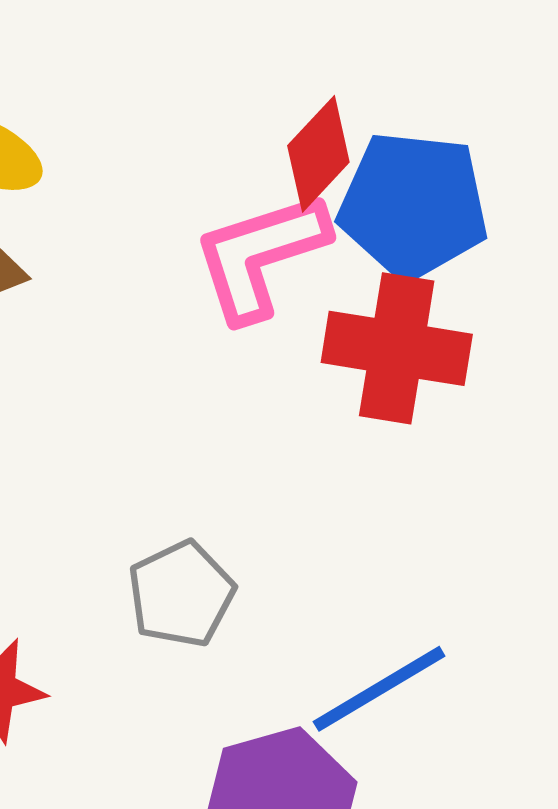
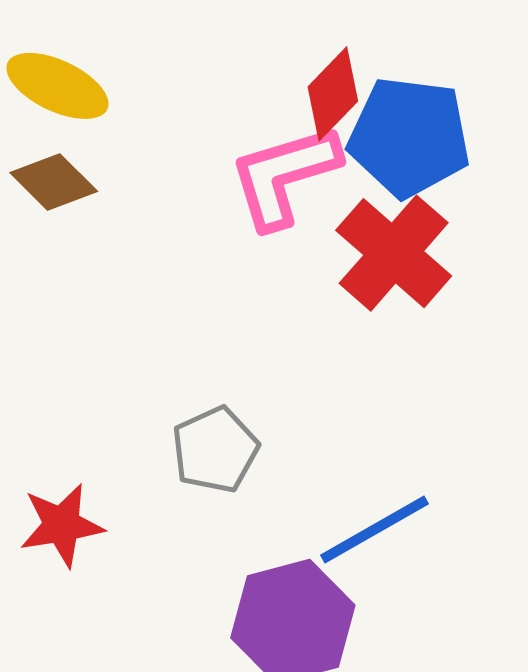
red cross: (397, 348) -> (394, 253), turned 31

